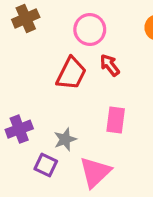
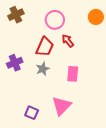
purple cross: (19, 129) -> (15, 63), moved
gray star: (65, 139) -> (43, 69), moved
purple square: (46, 165) -> (32, 113), moved

